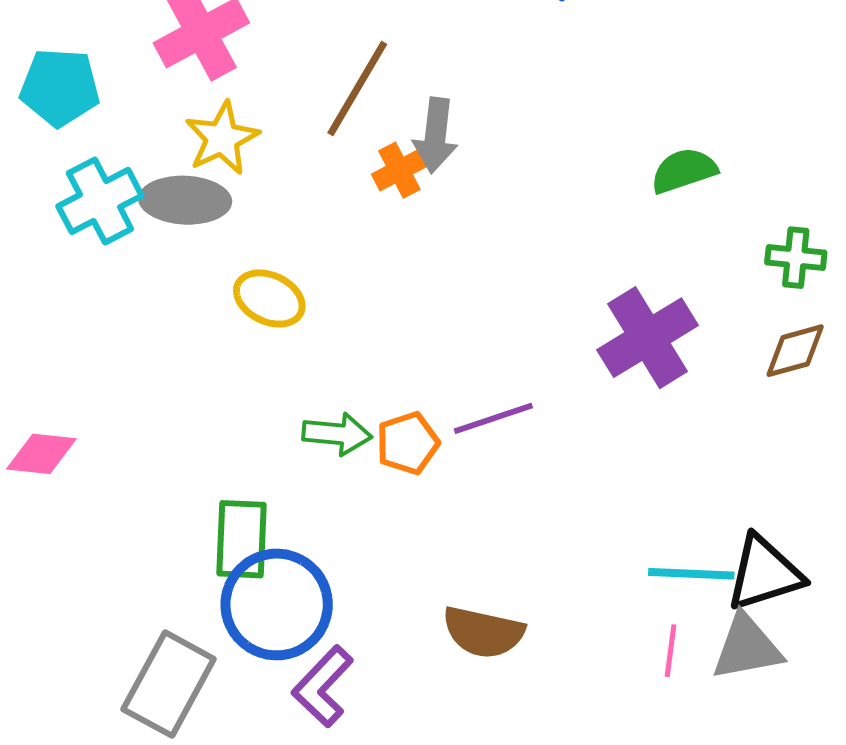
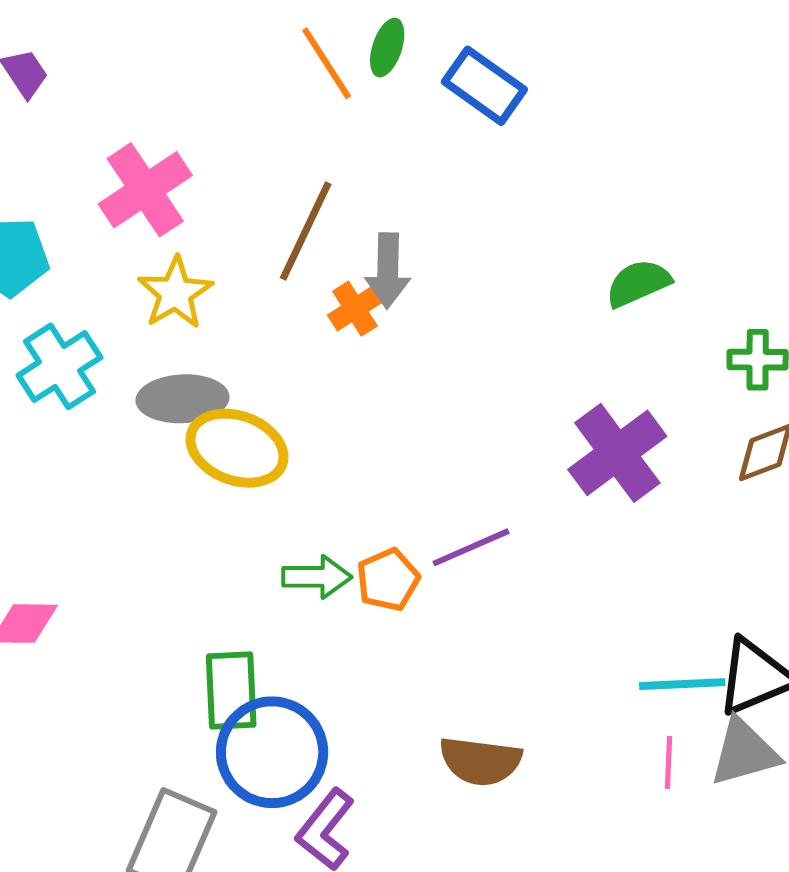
gray ellipse: (185, 200) -> (183, 399), moved
yellow ellipse: (269, 298) -> (237, 448), size x1.4

